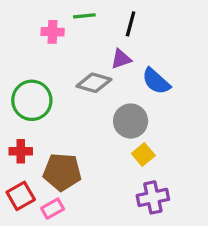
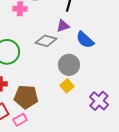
yellow square: (143, 154) -> (67, 86), moved
purple cross: (153, 197) -> (99, 101), moved, turned -36

